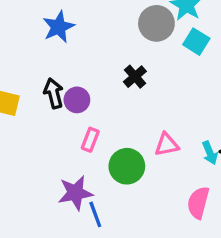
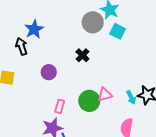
black arrow: (54, 93) -> (21, 46), moved
pink rectangle: (90, 140) -> (60, 106), moved
green circle: (127, 166) -> (89, 101), moved

